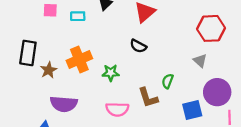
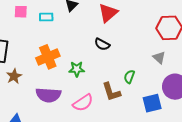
brown star: (49, 70) -> (14, 76), moved
purple semicircle: (64, 104) -> (48, 95), moved
pink semicircle: (117, 109) -> (83, 103), turned -35

